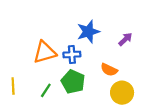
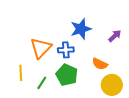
orange triangle: (45, 52) -> (41, 48), turned -30
yellow line: (13, 86) -> (21, 73), moved

